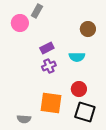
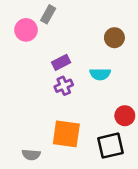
red circle: (79, 89) -> (125, 116), moved
black square: (85, 112) -> (111, 146), turned -30

